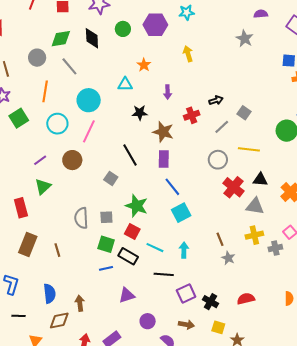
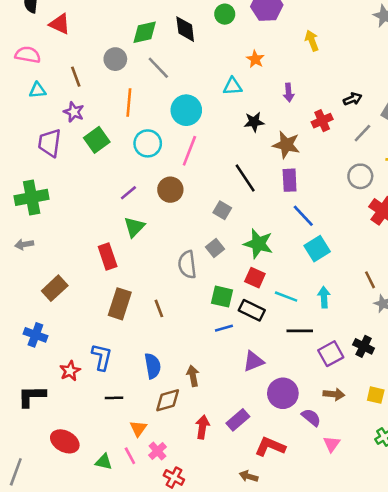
gray square: (106, 217) -> (215, 248), moved, turned -32
black cross: (210, 302) -> (364, 346), moved
purple circle: (148, 321) -> (283, 393), size x1.5

